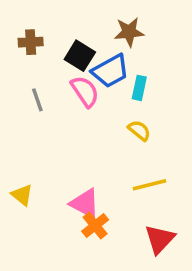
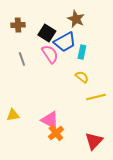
brown star: (129, 32) -> (76, 19), turned 30
yellow line: (149, 185) -> (96, 97), moved
yellow triangle: (22, 195) -> (13, 115), turned -48

